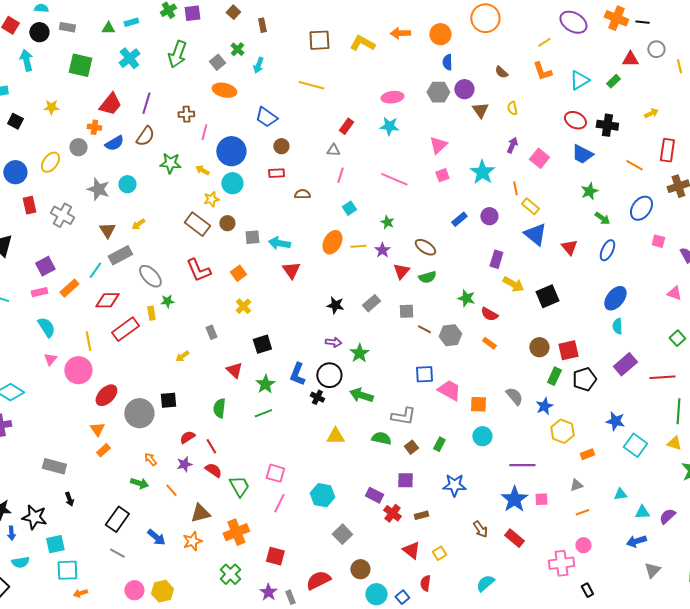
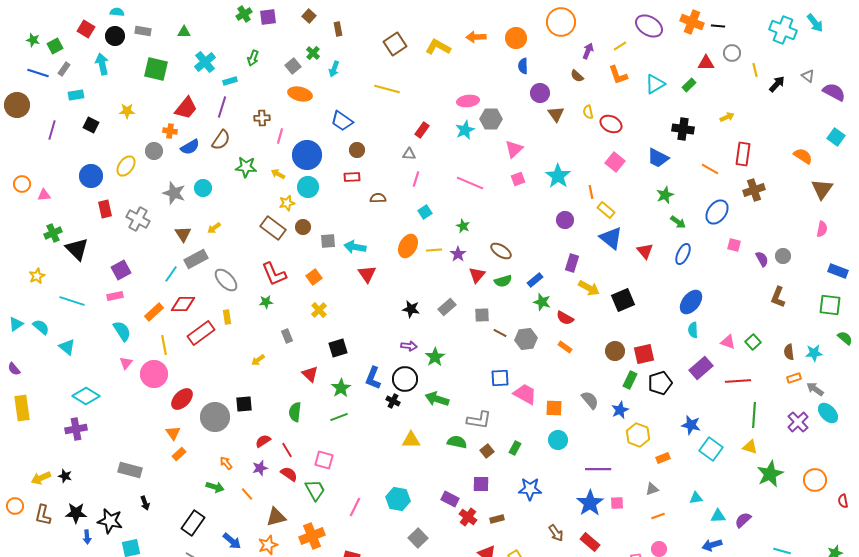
cyan rectangle: (131, 22) -> (230, 81), moved
brown square: (319, 40) -> (395, 44), turned -30
green arrow: (177, 54) -> (253, 58), size x0.6
gray hexagon: (438, 92) -> (491, 119), moved
red ellipse: (575, 120) -> (611, 124), moved
cyan star: (389, 126) -> (465, 130), turned -30
purple arrow: (512, 145) -> (588, 51), moved
blue rectangle: (459, 219) -> (535, 280), moved
orange rectangle: (69, 288) -> (154, 312), moved
pink triangle: (674, 293) -> (728, 342), moved
green star: (167, 301) -> (266, 302), moved
pink square: (275, 473) -> (324, 460), moved

